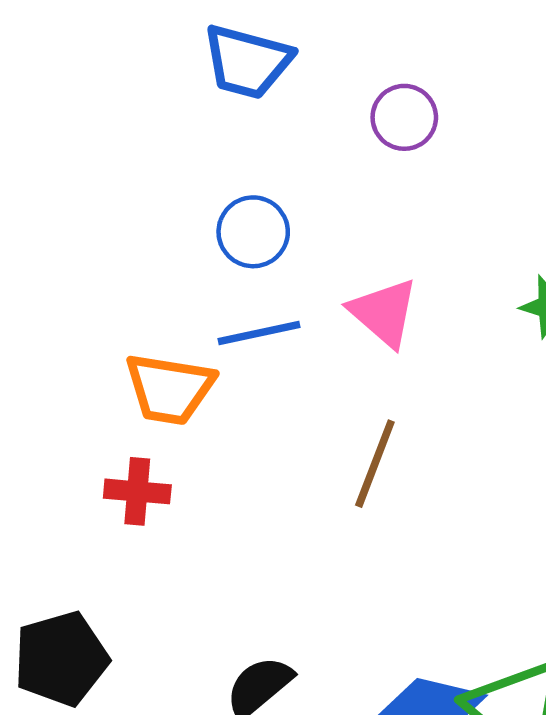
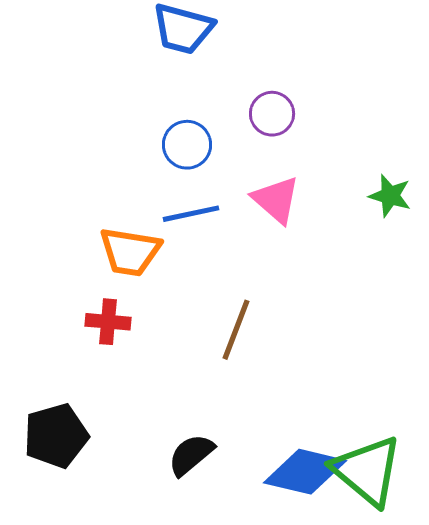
purple circle: (404, 117) -> (272, 114), moved
brown line: (375, 464) -> (236, 330), moved

